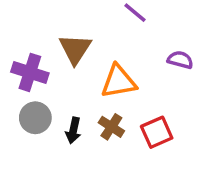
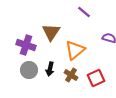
orange triangle: (119, 82) -> (75, 50), turned -30
black arrow: (73, 130) -> (50, 69), moved

